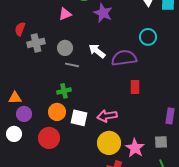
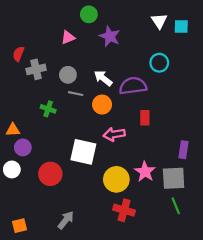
green cross: (64, 91) -> (48, 109), moved, turned 32
orange circle: (57, 112) -> (102, 105), moved
pink arrow: (107, 116) -> (114, 134), moved
white square: (79, 118) -> (83, 152), size x1.4
gray square: (161, 142) -> (174, 178), size x1.6
pink star: (135, 148) -> (145, 172), moved

